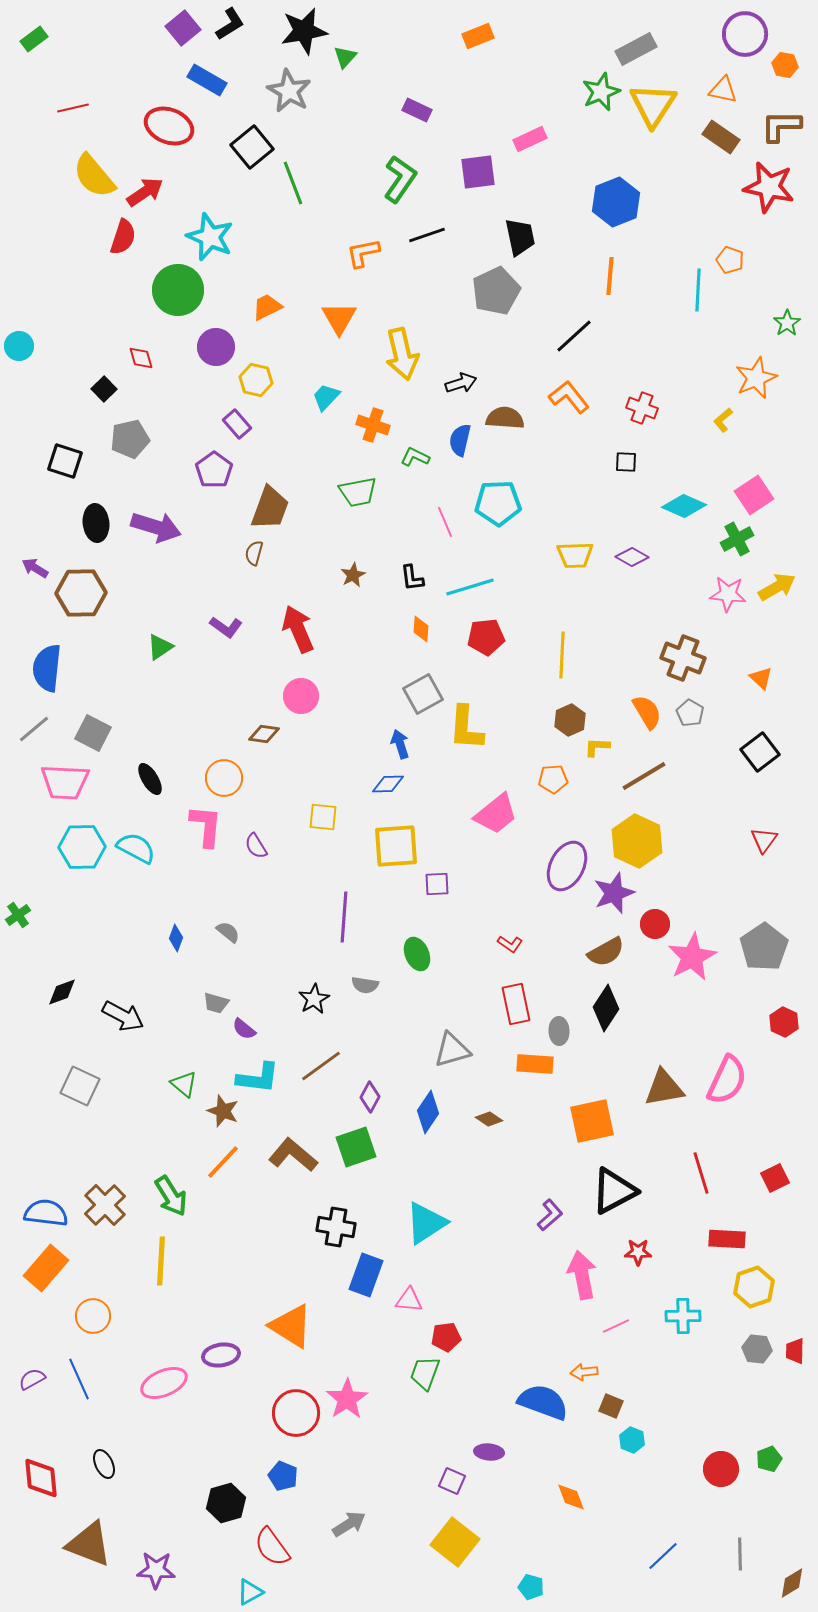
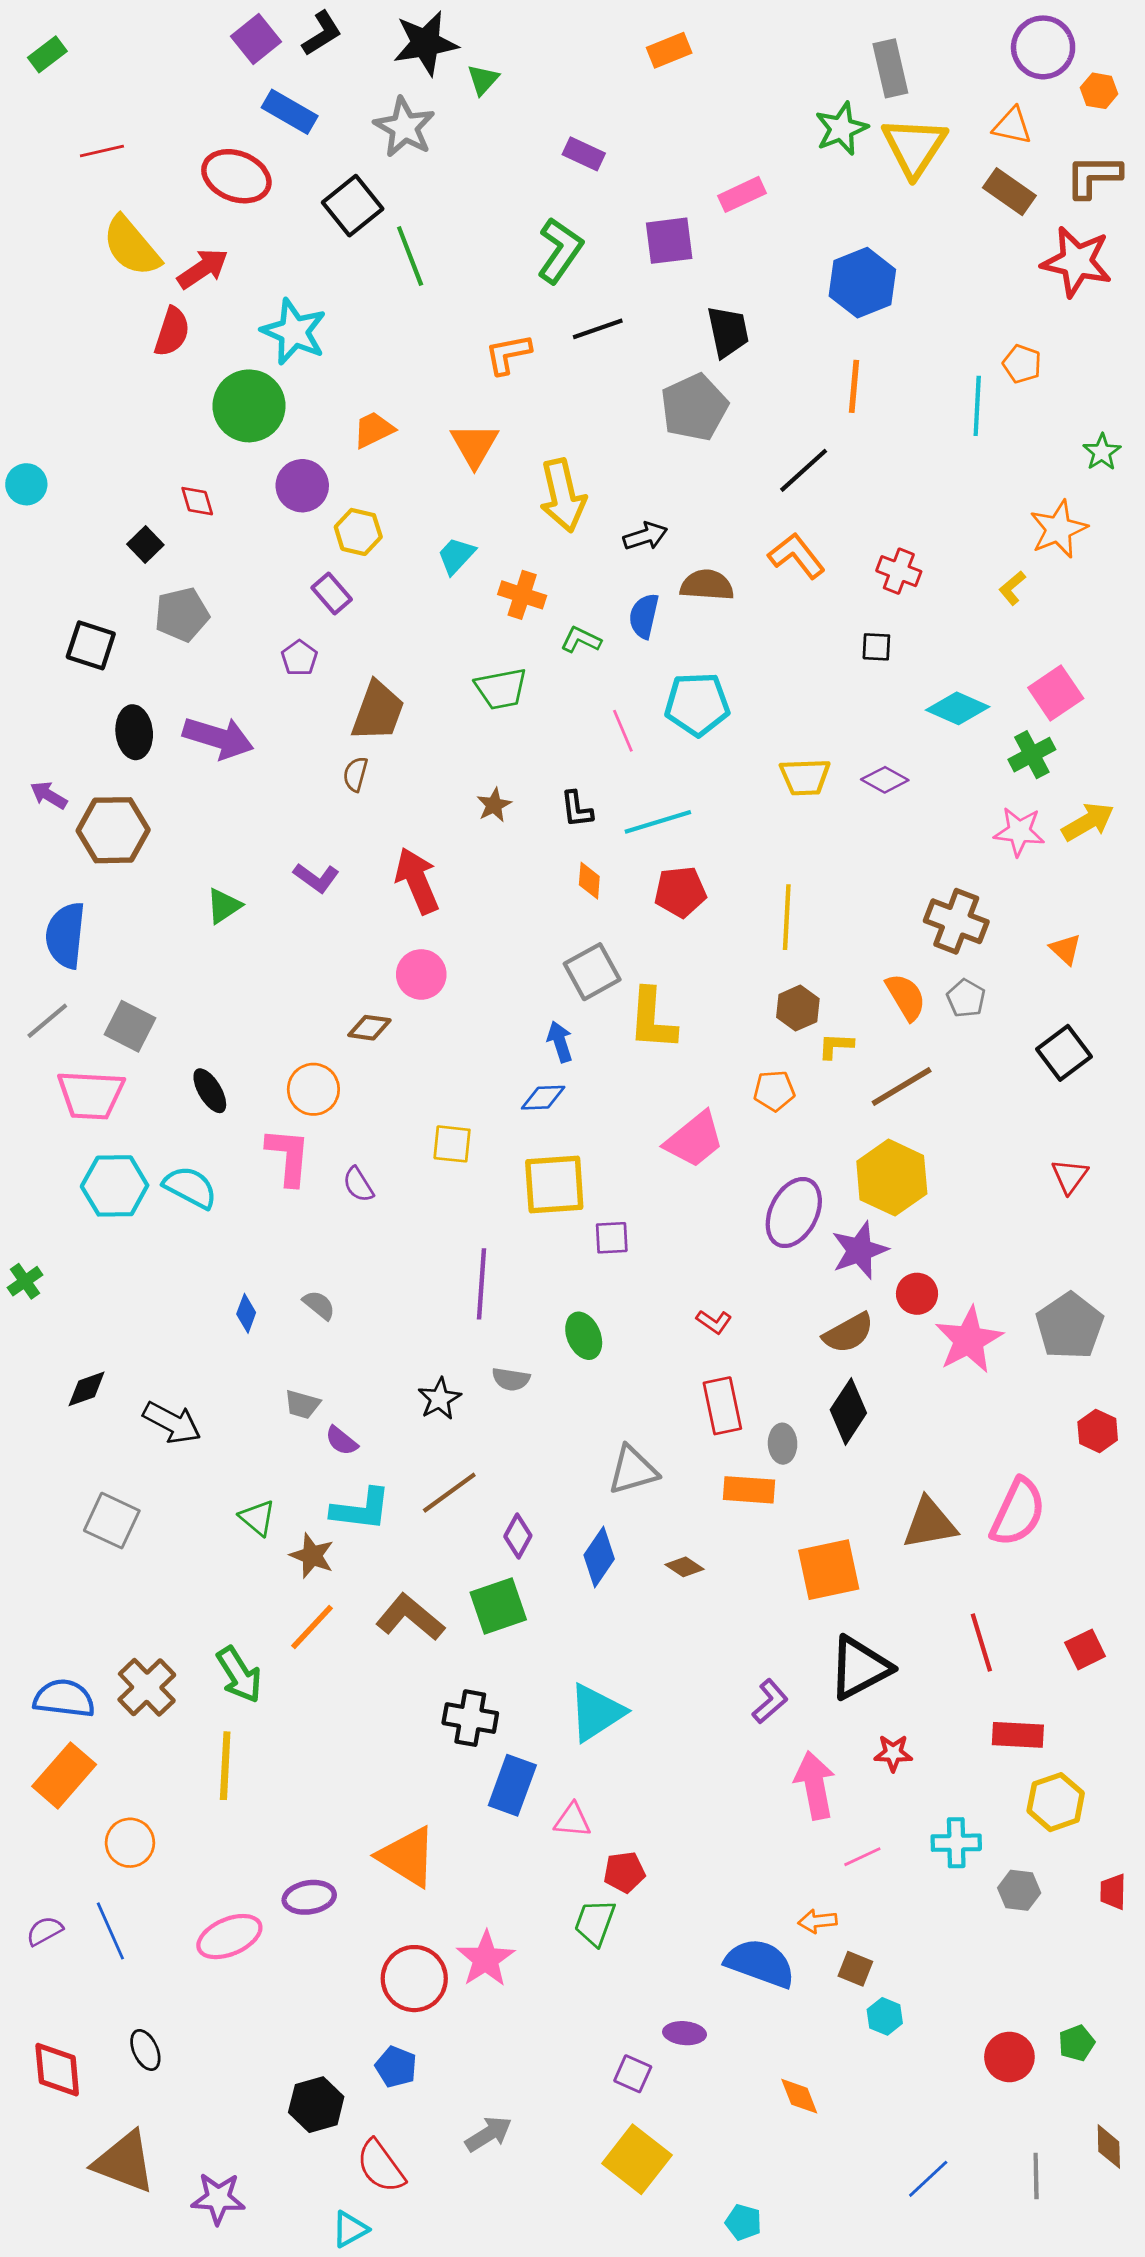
gray rectangle: (636, 49) -> (890, 68), turned -75
purple pentagon: (214, 470) -> (299, 658), size x0.7
gray hexagon: (757, 1349) -> (1019, 1890), moved
brown diamond: (792, 1583) -> (1109, 2147), moved, turned -60

